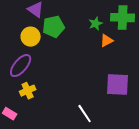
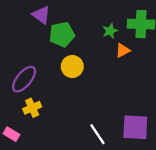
yellow circle: (31, 37) -> (72, 66), moved
purple square: (118, 85) -> (135, 127), moved

